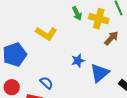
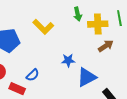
yellow cross: (99, 19) -> (98, 24), turned -30
blue semicircle: (46, 83) -> (33, 75), turned 80

